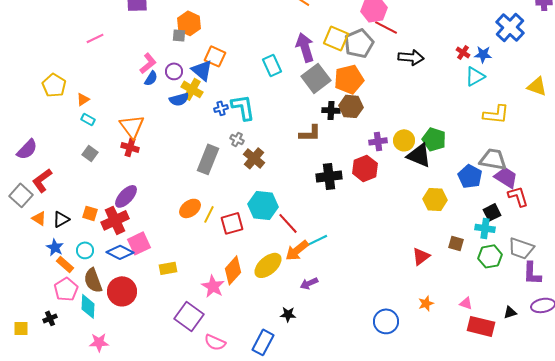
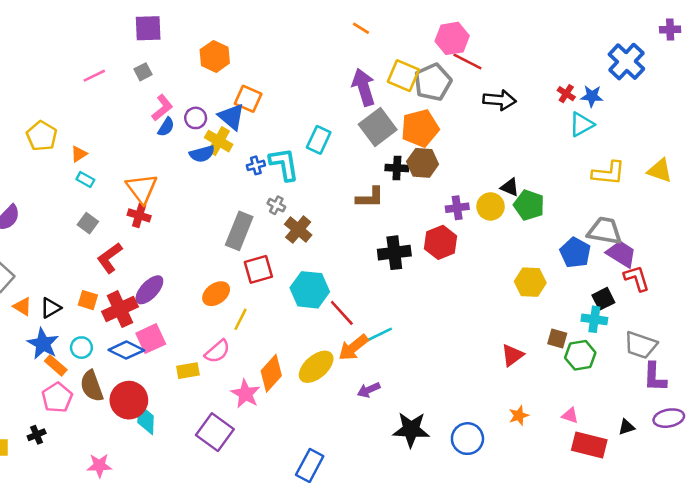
gray square: (179, 35) -> (143, 72), moved, turned -32
cyan rectangle: (272, 65) -> (319, 140), moved, turned 50
yellow triangle: (537, 86) -> (660, 171), moved
black triangle: (419, 155) -> (510, 187), moved, size x0.6
red L-shape: (42, 180) -> (110, 258), moved
purple ellipse: (126, 196) -> (149, 290), moved
yellow line: (209, 214) -> (240, 319), moved
red square: (232, 223) -> (258, 269), moved
blue star: (55, 247) -> (43, 344), size x1.4
green hexagon: (490, 256) -> (580, 355), moved
cyan diamond: (88, 306) -> (146, 419), moved
black star: (288, 314) -> (411, 430), moved, size x1.8
pink semicircle: (215, 342) -> (217, 351), moved, turned -65

